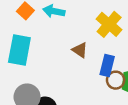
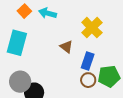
brown circle: (116, 80) -> (88, 80), moved

